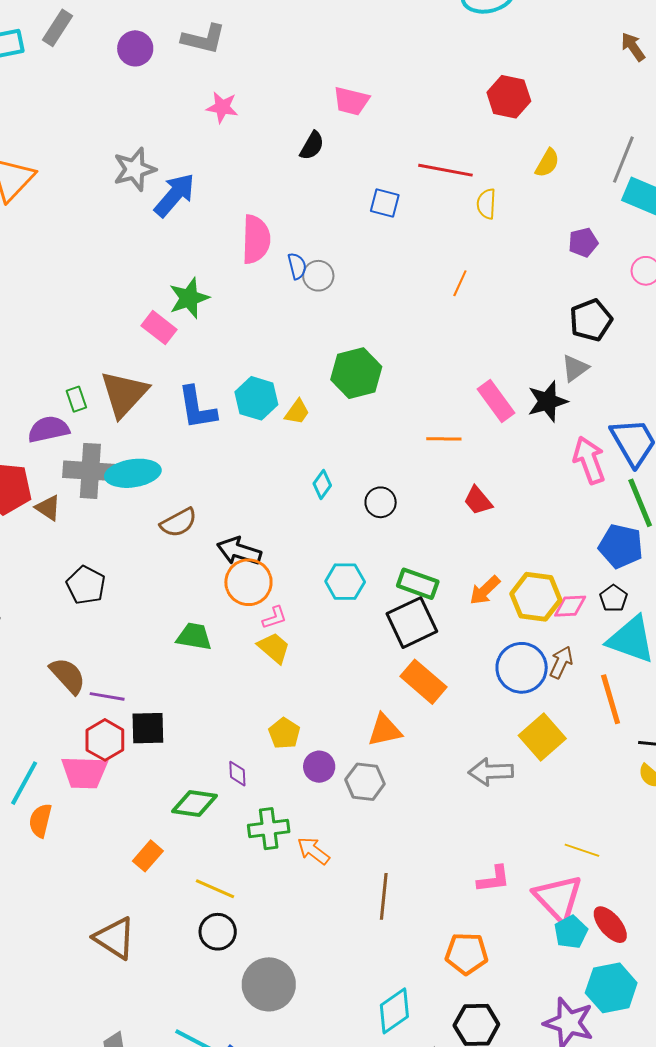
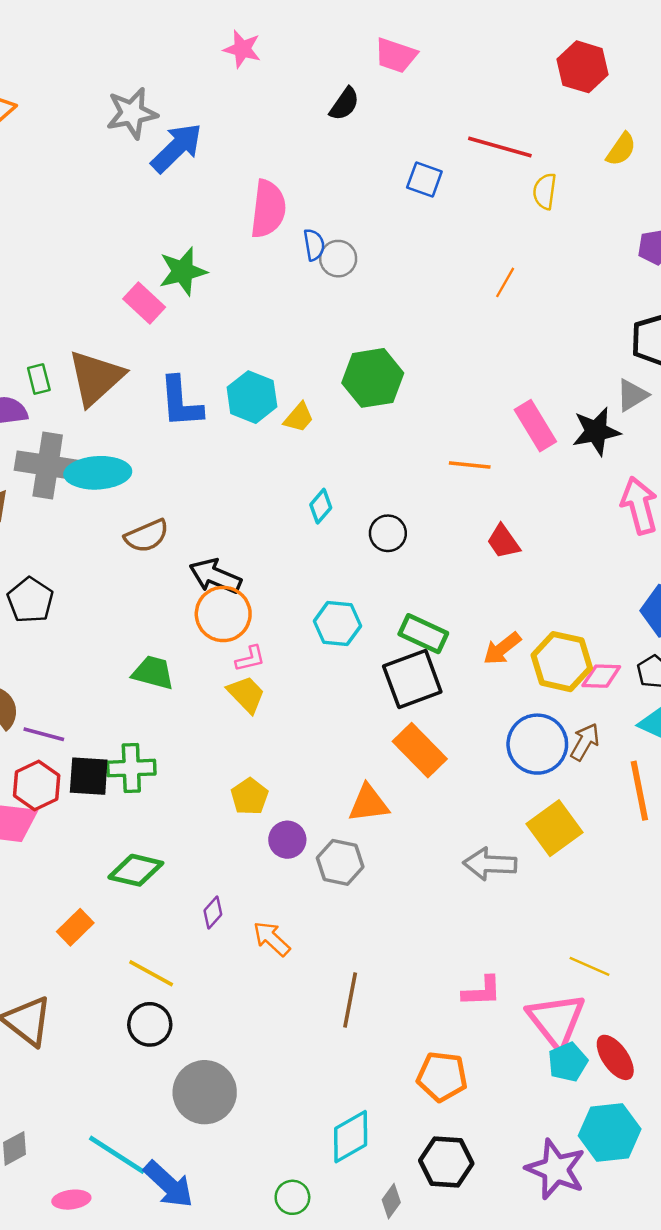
purple diamond: (237, 774) -> (213, 913), moved, turned 40
green cross: (269, 829) -> (131, 768), moved

